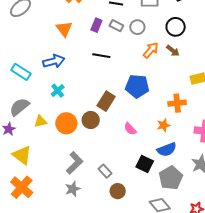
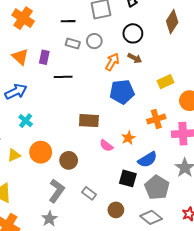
purple rectangle: (96, 25) -> (44, 57), moved
blue pentagon: (137, 86) -> (122, 92), moved
brown rectangle: (106, 101) -> (89, 121), moved, turned 72
orange cross: (177, 103) -> (156, 119), moved
brown circle: (91, 120) -> (69, 160), moved
orange star: (163, 125) -> (128, 138), moved
gray star: (73, 189) -> (49, 219), moved
brown circle: (118, 191) -> (116, 210), moved

